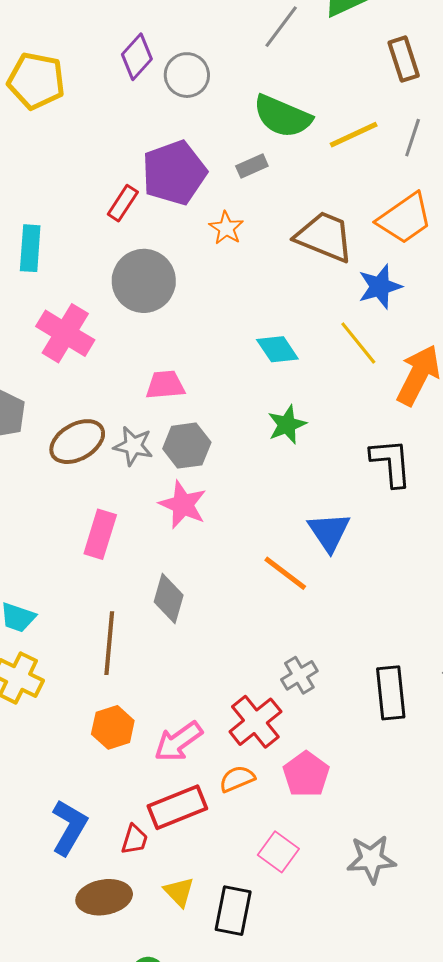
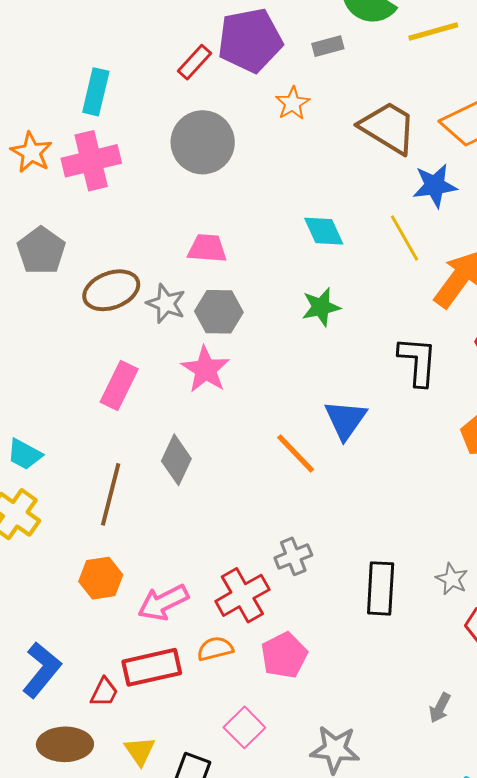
pink cross: (65, 333) -> (91, 161), moved, turned 36

